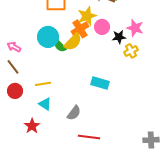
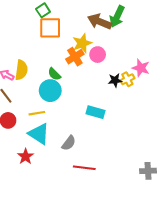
pink star: (135, 28) -> (141, 68), moved
cyan circle: (48, 37) -> (50, 91), moved
black star: (119, 37) -> (115, 80), moved
yellow semicircle: (73, 42) -> (21, 70), moved, turned -36
cyan triangle: (45, 104) -> (39, 134), size x1.6

